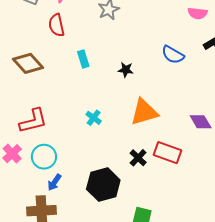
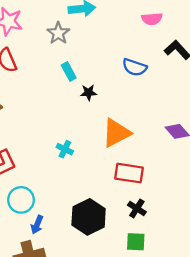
cyan rectangle: (83, 59) -> (69, 72), moved
red rectangle: (167, 153) -> (129, 173), moved
black cross: (138, 158) -> (137, 208), moved

